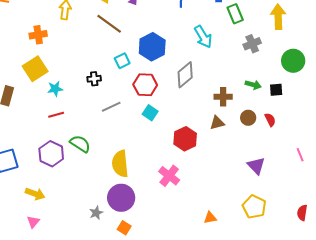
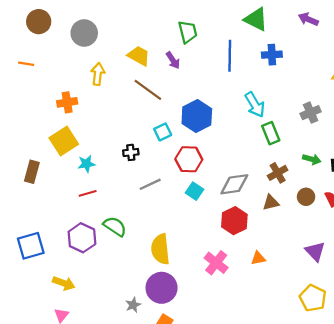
green rectangle: (235, 14) -> (271, 133), moved
gray diamond: (185, 75) -> (234, 184), moved, turned 32
brown cross: (223, 97) -> (278, 173), turned -30
orange triangle: (210, 218) -> (258, 258), moved

